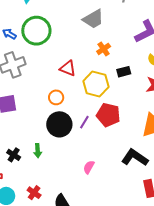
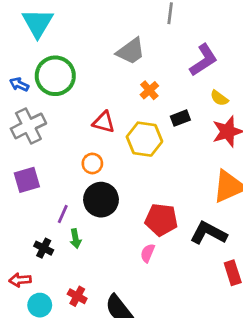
red pentagon: (108, 115) -> (161, 220), moved
purple line: (84, 122) -> (63, 214), moved

